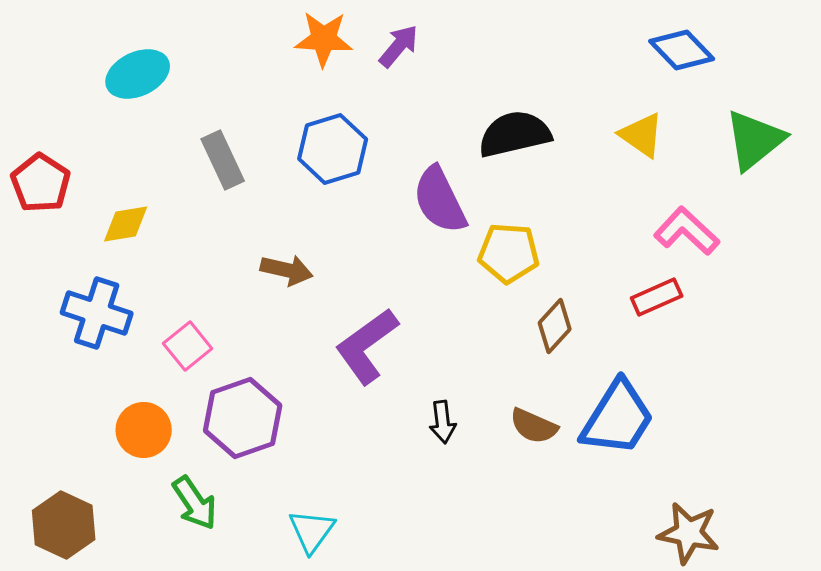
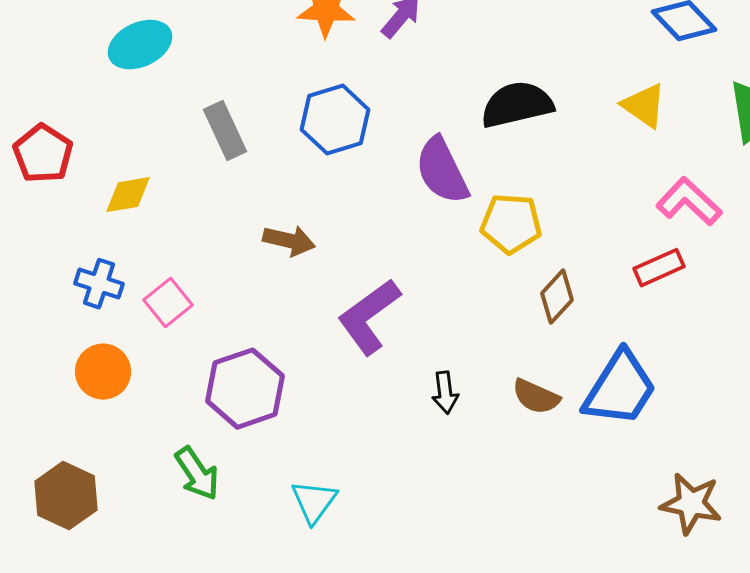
blue cross: (97, 313) -> (99, 284), size x0.7
pink square: (188, 346) -> (168, 303), moved
orange circle: (144, 430) -> (103, 372), moved

